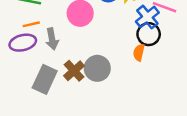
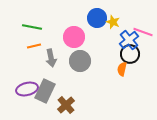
purple ellipse: (23, 43) -> (27, 89), moved
gray circle: (97, 68) -> (80, 61), moved
brown cross: (74, 71) -> (66, 105), moved

